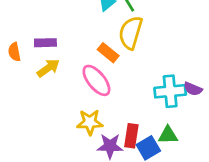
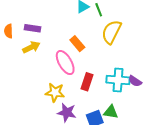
yellow semicircle: (131, 33) -> (111, 32), moved
red rectangle: (131, 136) -> (87, 82), moved

